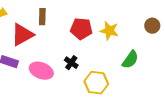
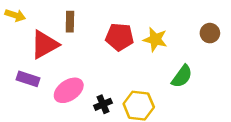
black cross: (71, 63) -> (103, 104), moved, turned 32
pink ellipse: (41, 71) -> (69, 90), turned -55

